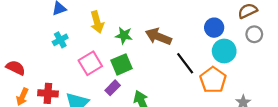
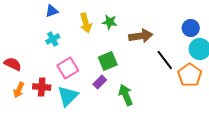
green star: (124, 35) -> (110, 22), moved
brown arrow: (158, 37) -> (141, 36), turned 150
pink square: (90, 63) -> (68, 68), moved

